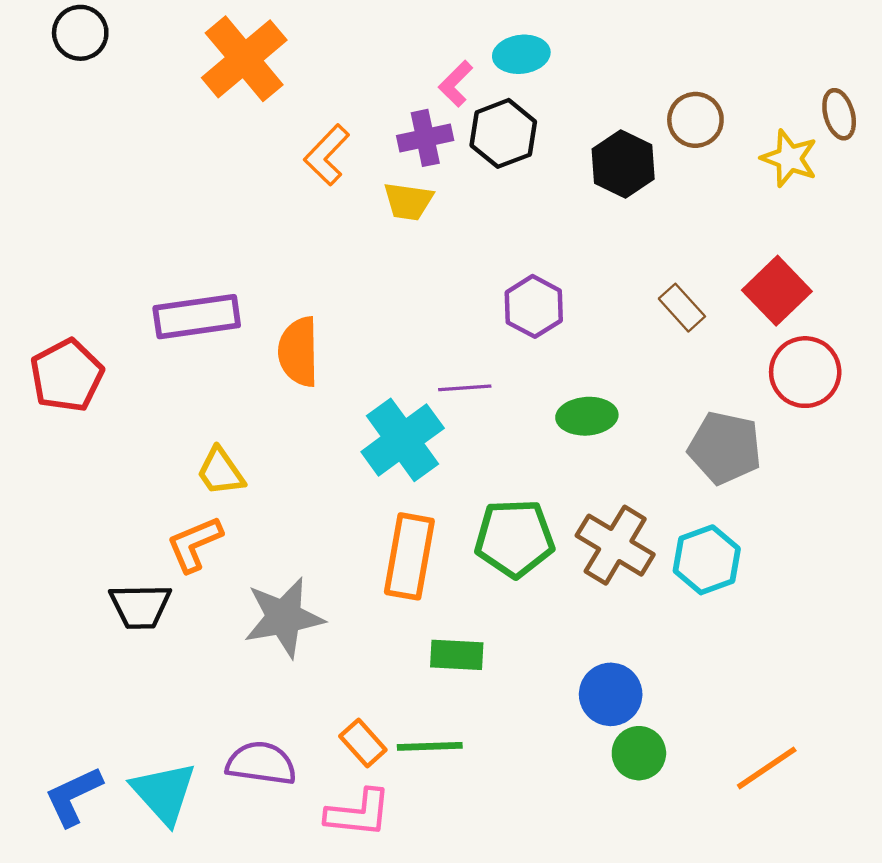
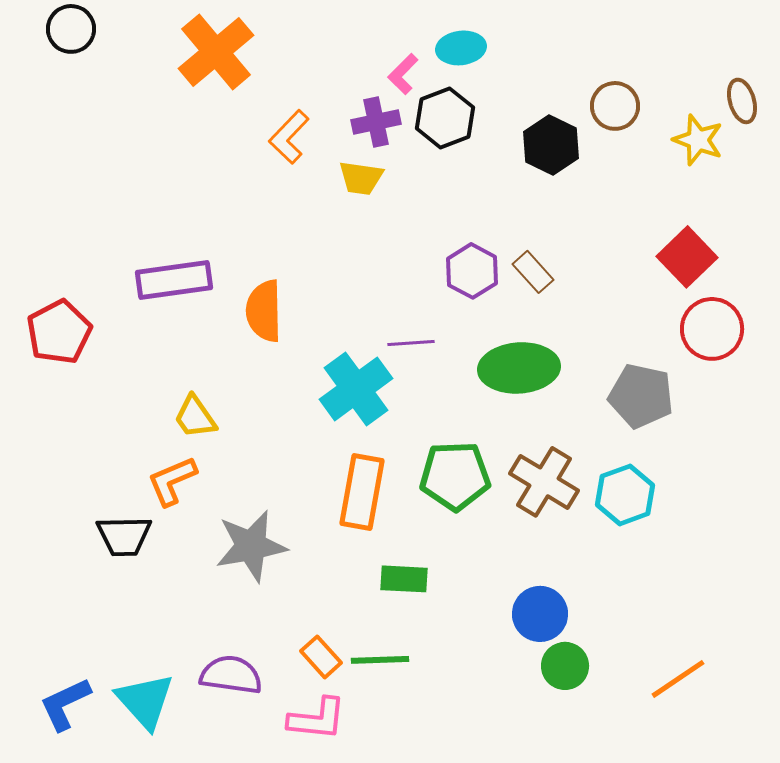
brown rectangle: (682, 308) -> (533, 272), moved
green ellipse: (587, 416) -> (519, 368), size x1.5

